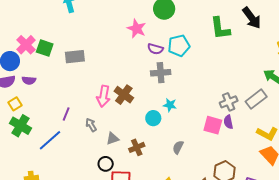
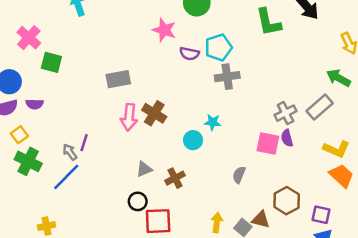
pink cross: (26, 45) -> (29, 38), moved
gray rectangle: (75, 57) -> (118, 79), moved
gray cross: (161, 73) -> (227, 77), moved
gray arrow: (91, 125) -> (70, 152), moved
gray semicircle: (178, 147) -> (239, 175), moved

